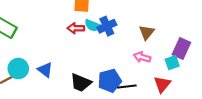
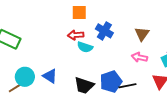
cyan semicircle: (93, 26) -> (85, 47), moved
blue cross: (107, 26) -> (104, 31), turned -30

